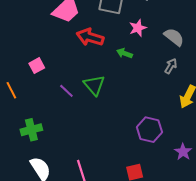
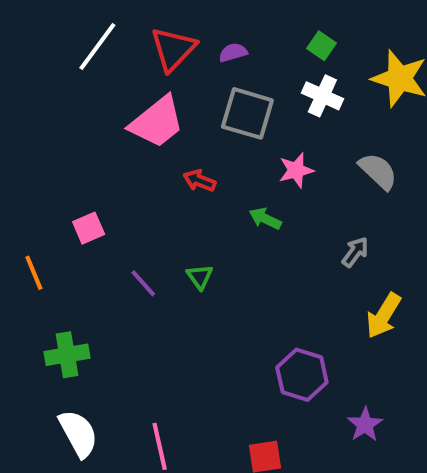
red arrow: (90, 37) -> (199, 181), size x0.6
gray semicircle: (174, 37) -> (378, 171), moved
green triangle: (94, 85) -> (200, 277), size x0.6

